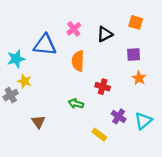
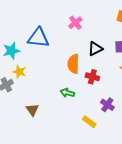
pink cross: (74, 29) -> (75, 23), moved
black triangle: (105, 34) -> (95, 49), moved
orange semicircle: (78, 61) -> (73, 64), moved

